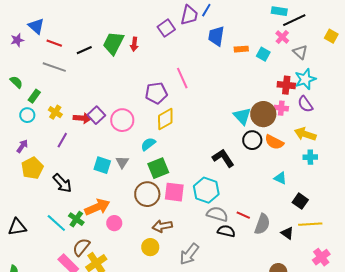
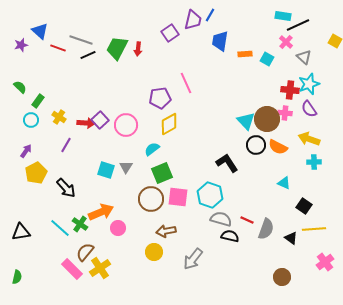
gray line: (54, 67) -> (81, 40), moved

